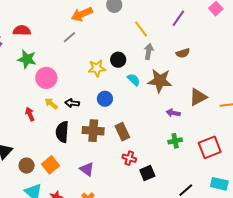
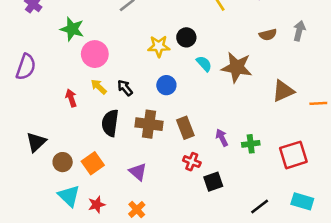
gray arrow: (149, 51) -> (299, 31), moved
black arrow: (72, 103) -> (125, 88), turned 40
purple arrow: (173, 113) -> (222, 138), moved, turned 48

